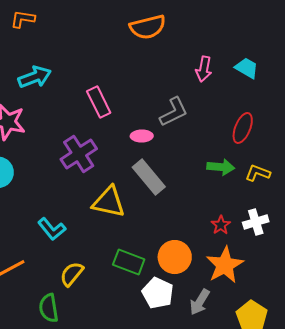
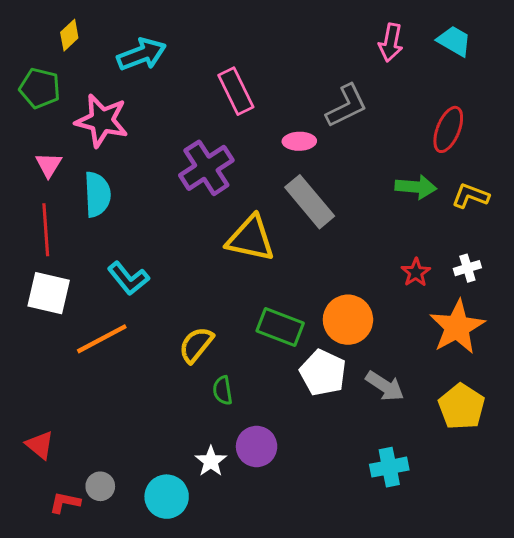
white cross: (256, 222) -> (467, 268), size x0.7
cyan L-shape: (52, 229) -> (128, 278), moved
orange star: (225, 265) -> (457, 327), moved
gray arrow: (200, 302) -> (385, 386), turned -88
green semicircle: (49, 308) -> (223, 390), moved, size x0.7

